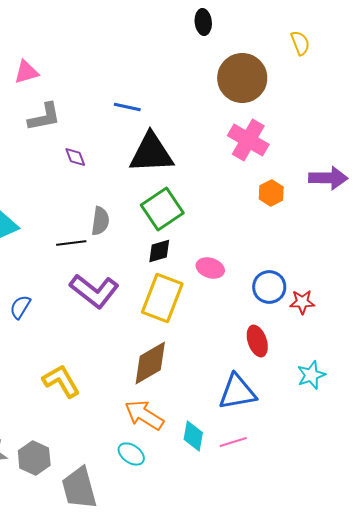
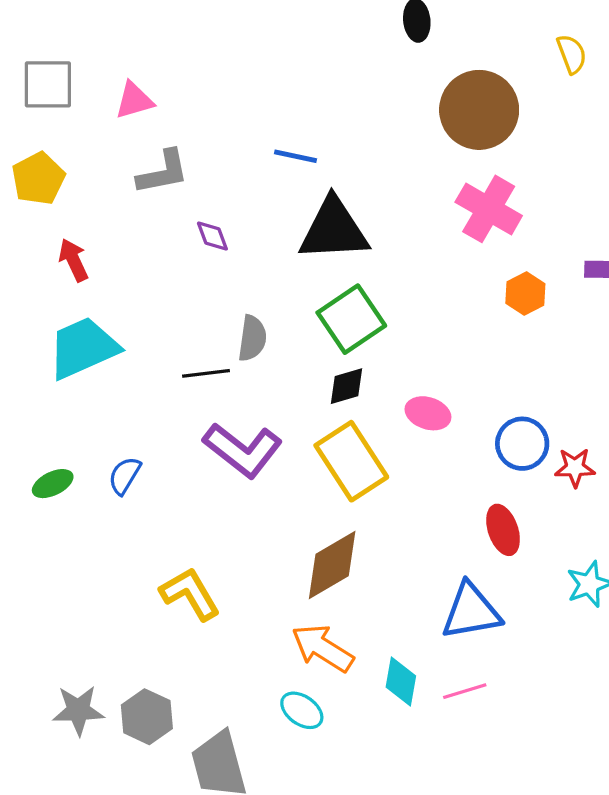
yellow rectangle: (162, 298) -> (351, 461), turned -54

